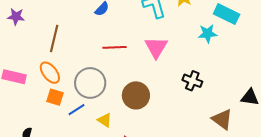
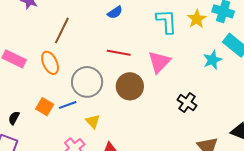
cyan star: (208, 34) -> (212, 60), turned -30
brown circle: (136, 95) -> (130, 86), moved
orange square: (55, 97) -> (45, 107), moved

